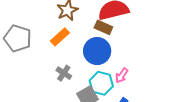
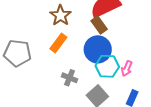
brown rectangle: (103, 27) -> (99, 25), turned 42
cyan hexagon: (101, 83) -> (107, 66), moved

